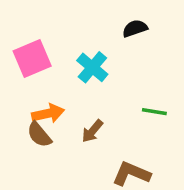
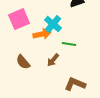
green line: (154, 112) -> (69, 44), moved
orange arrow: (48, 113) -> (42, 34), moved

